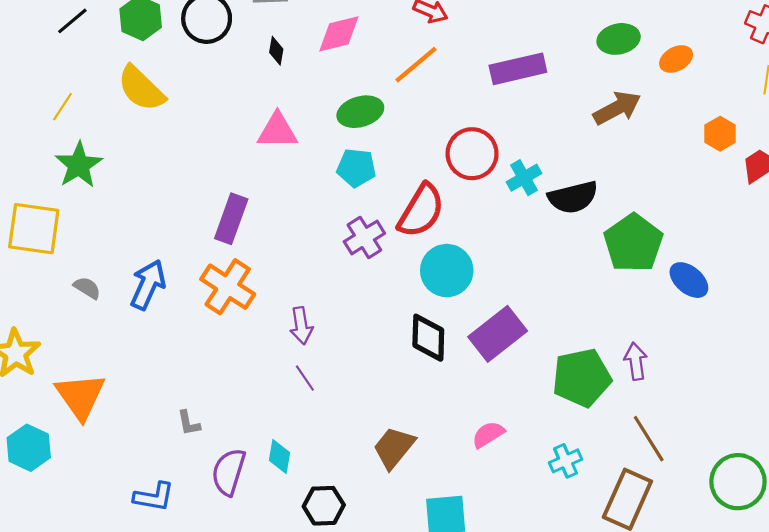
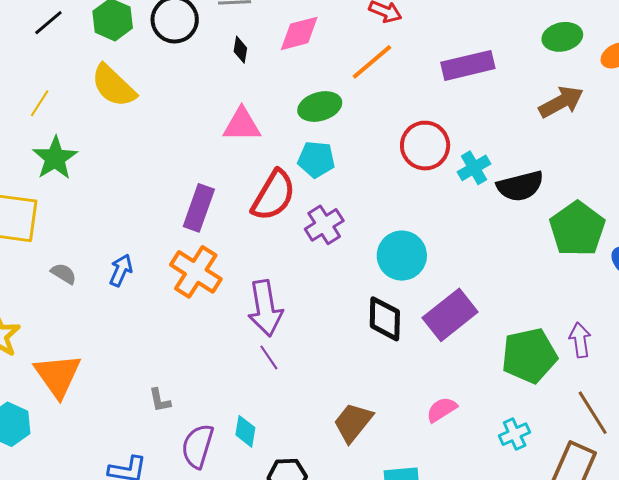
red semicircle: (421, 211) -> (274, 195), moved
blue arrow: (148, 285) -> (121, 270), size x0.7
purple arrow: (301, 326) -> (265, 308), size x1.6

